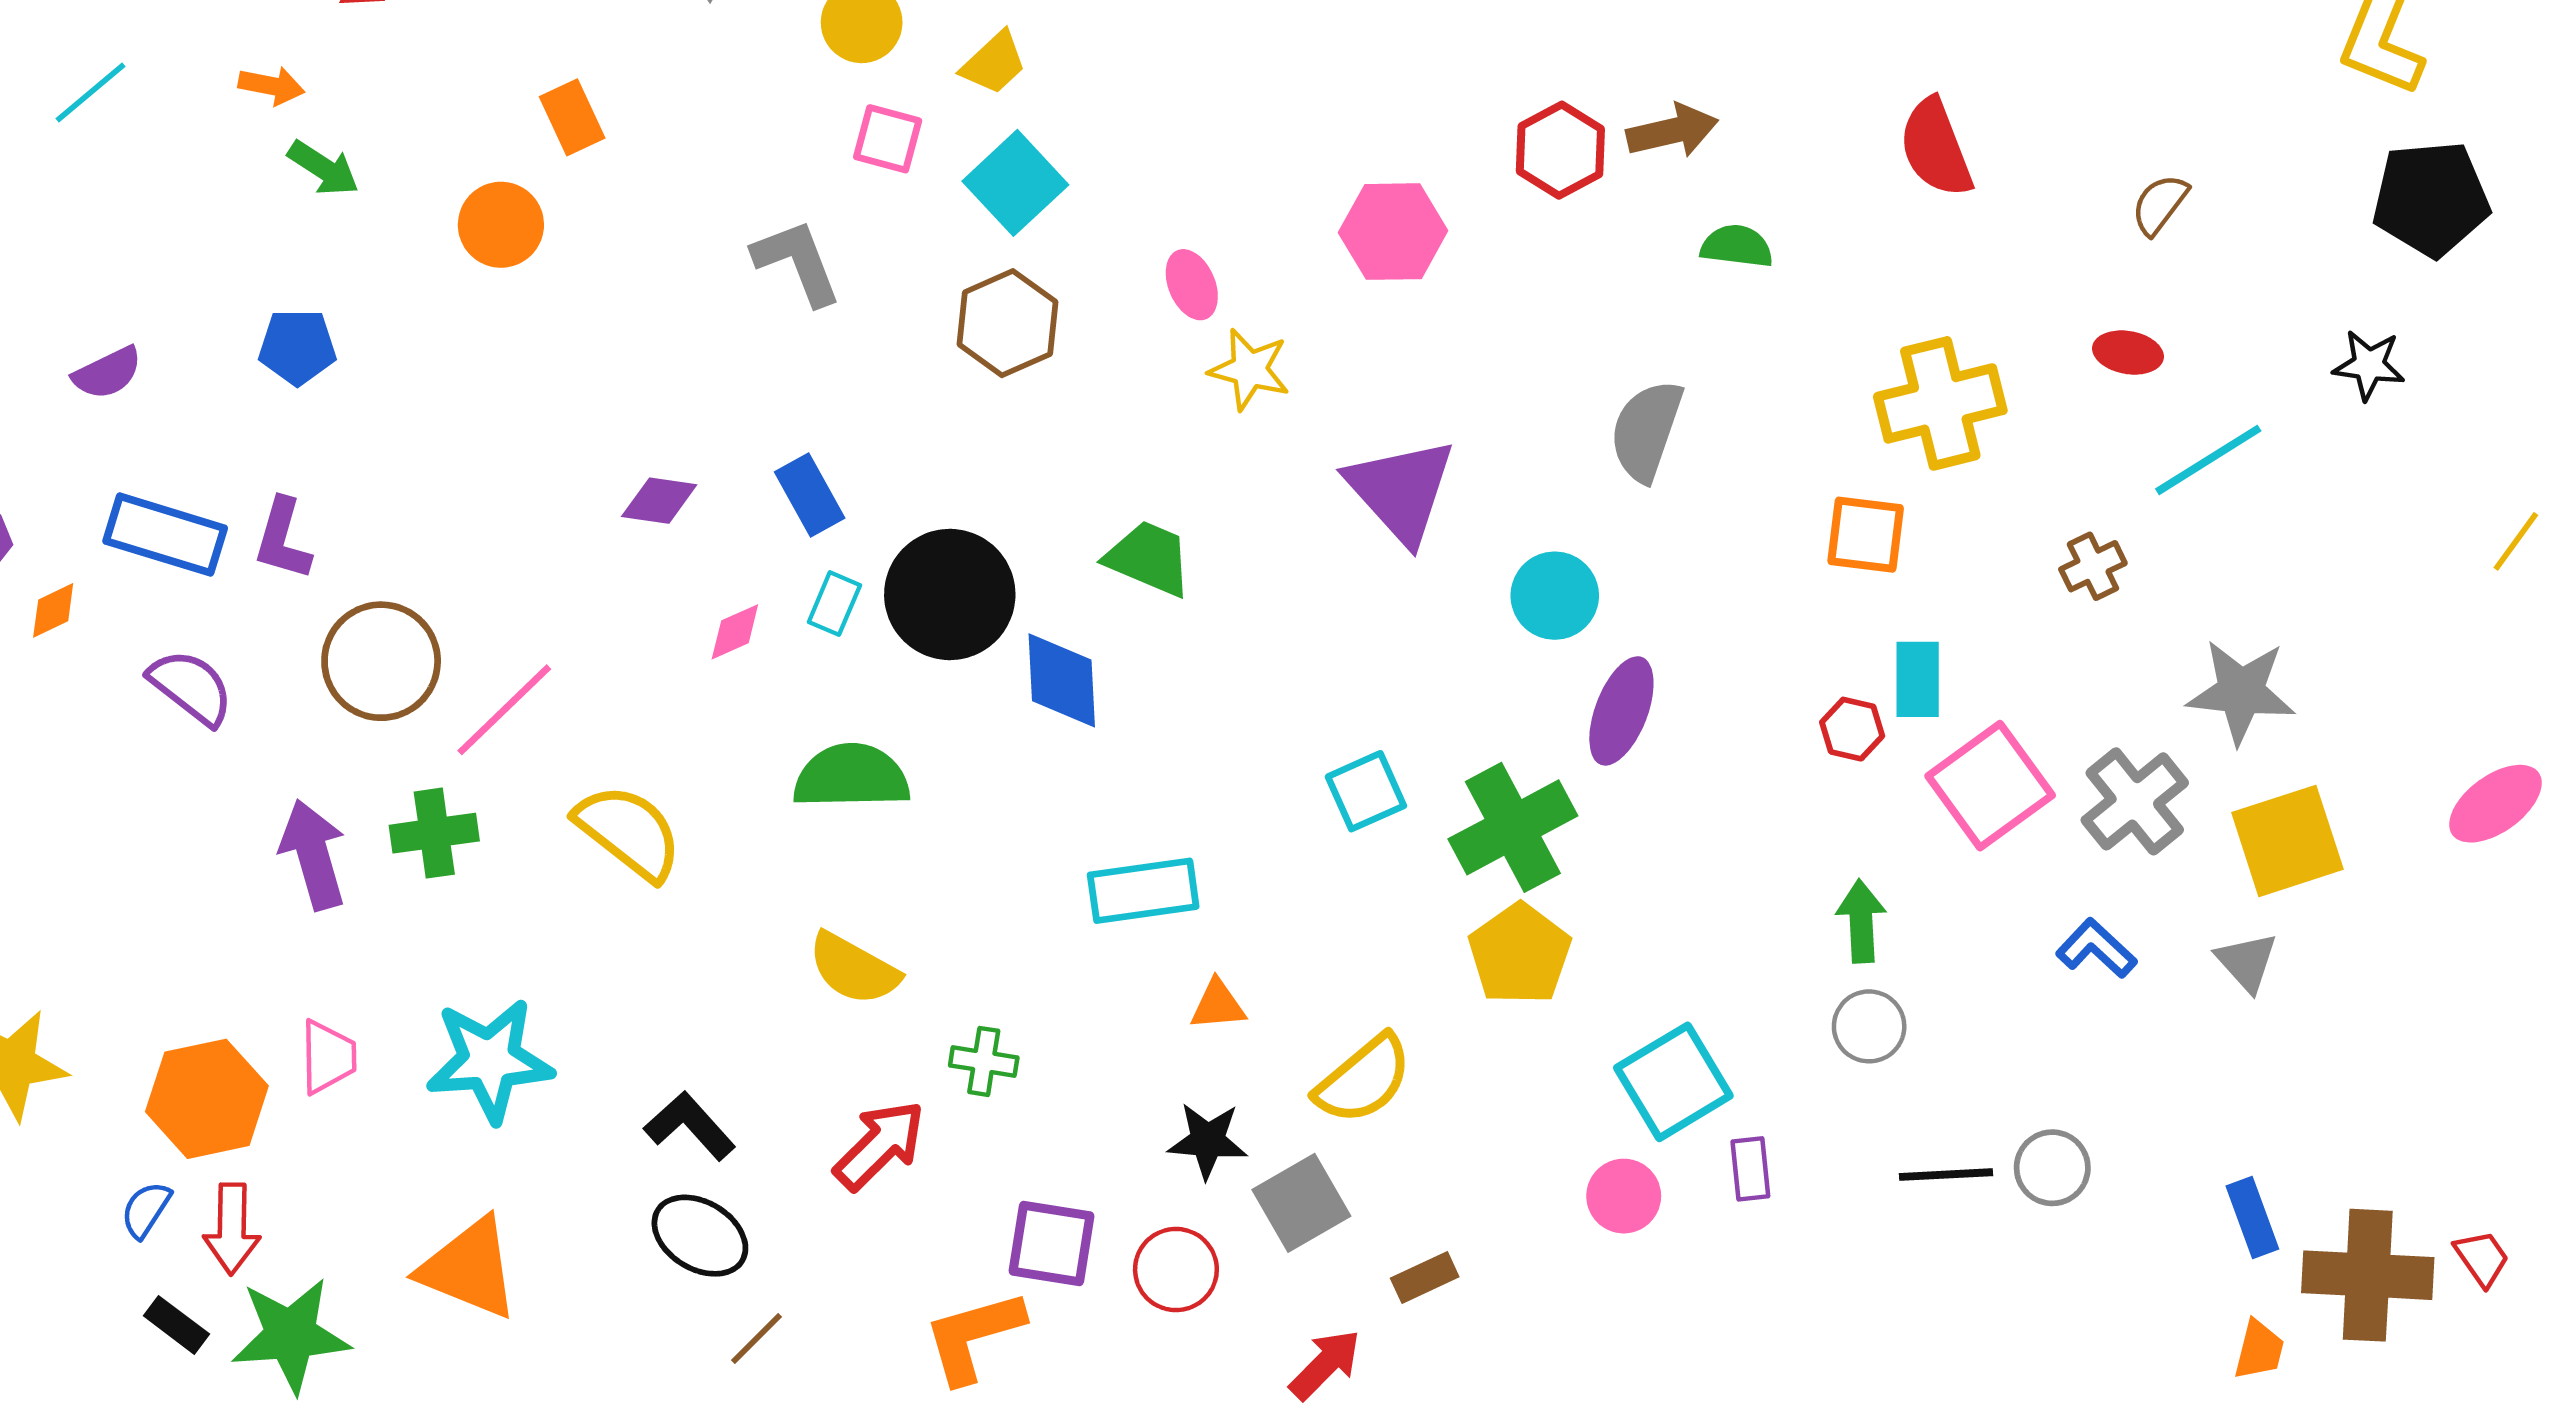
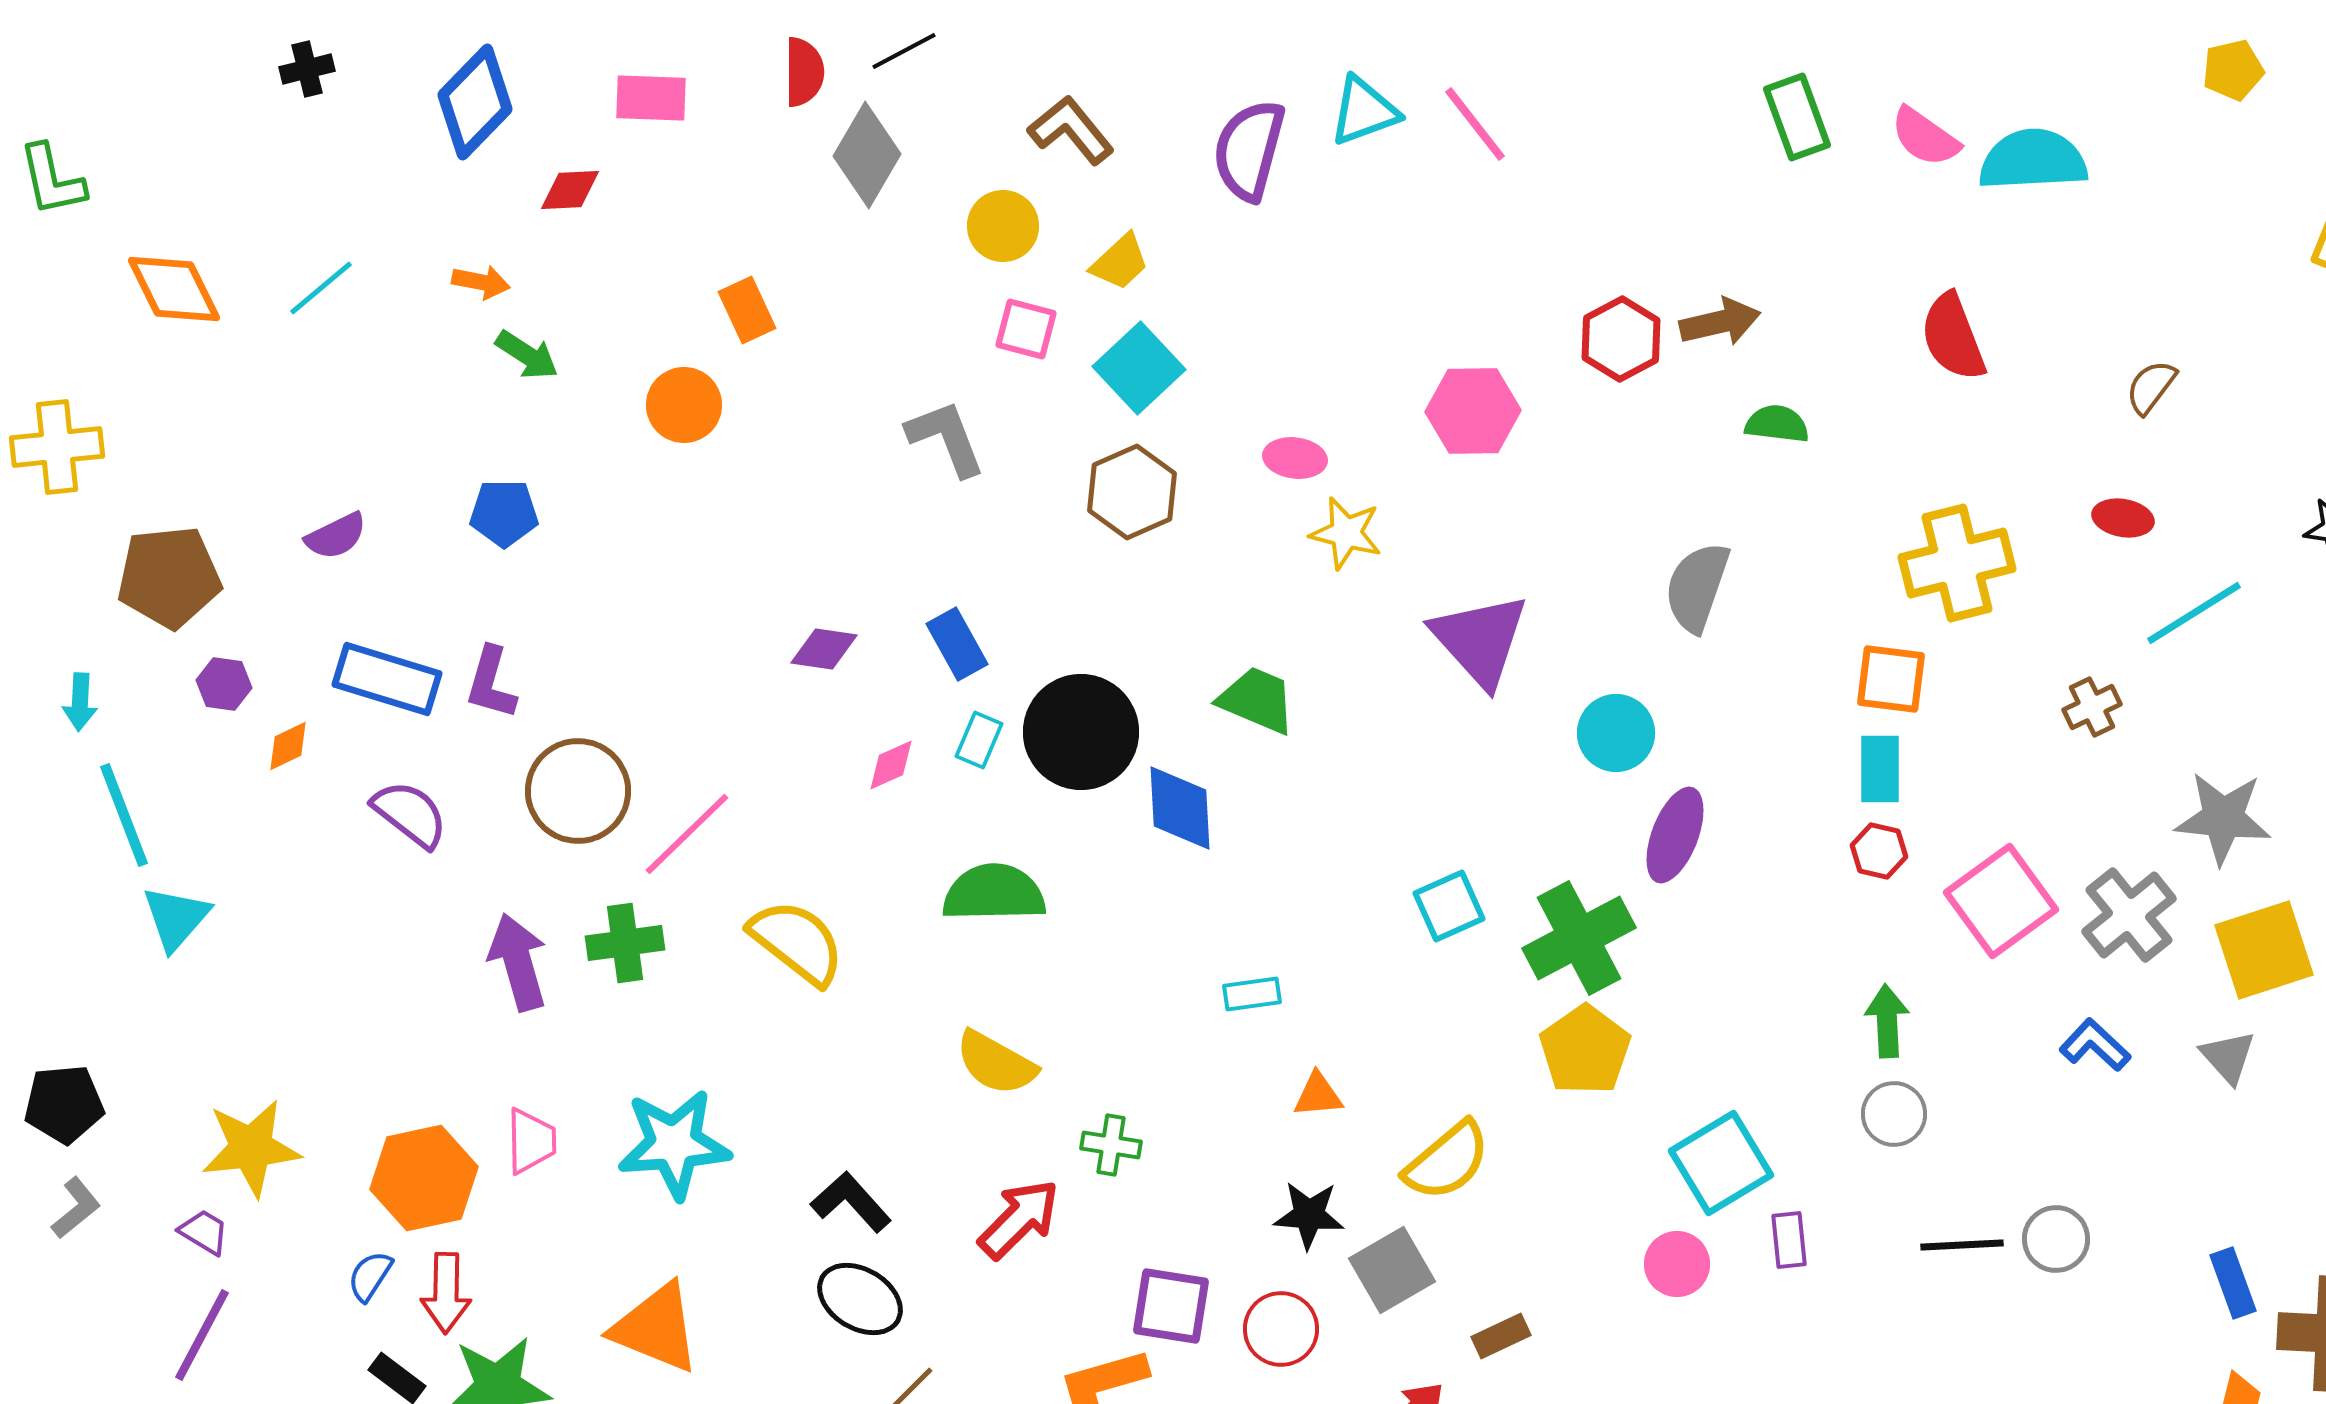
pink ellipse: (1192, 285) -> (1295, 458), turned -60
cyan rectangle: (1918, 679) -> (1880, 769), moved
cyan rectangle: (1143, 891) -> (1252, 994), size x0.6

